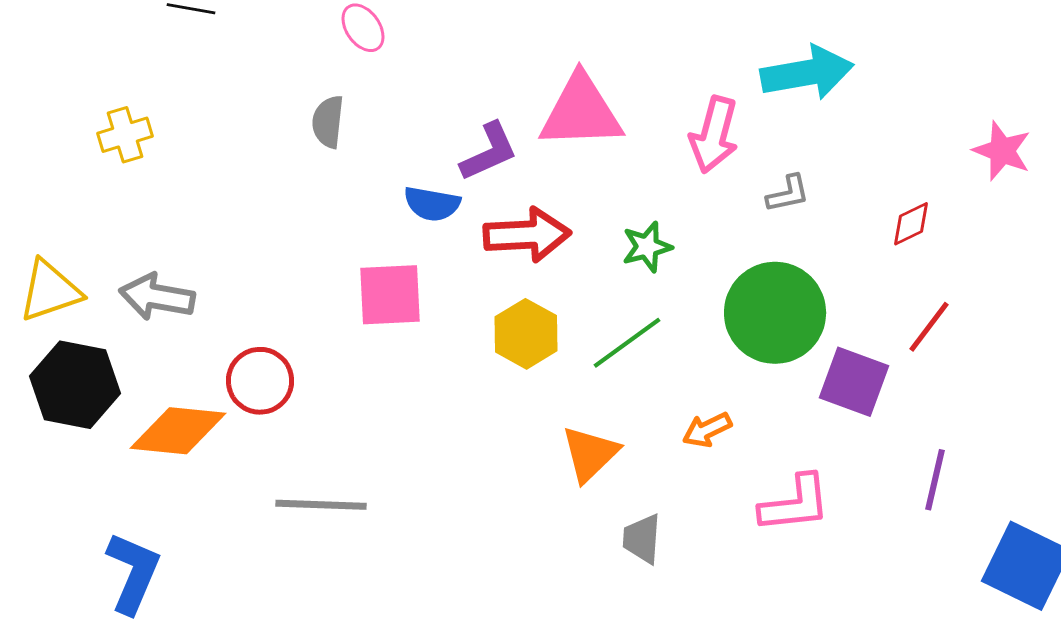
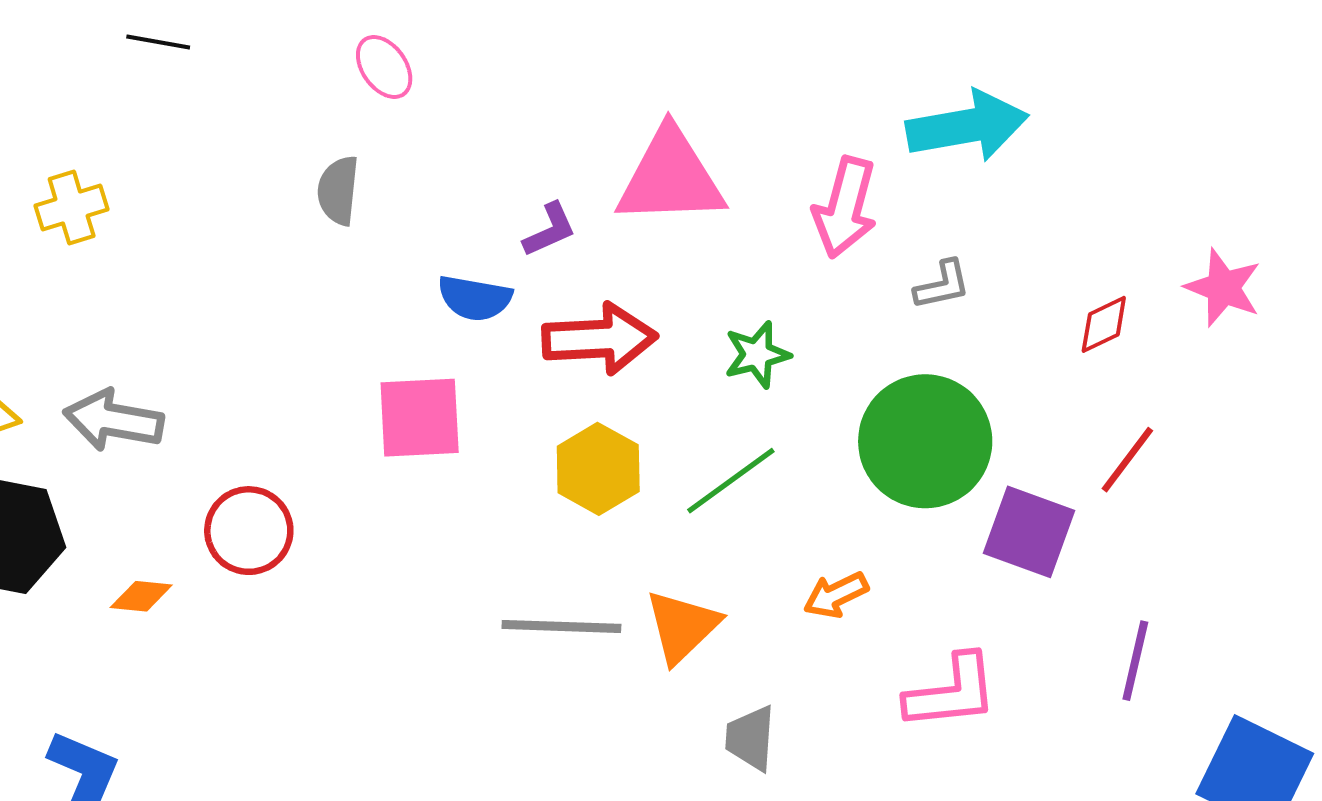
pink star: (1002, 151) -> (1223, 288), moved
purple L-shape: (489, 152) -> (550, 230), size x0.7
orange diamond: (178, 431) -> (141, 596), size x0.5
gray line: (321, 505) -> (561, 626), moved

